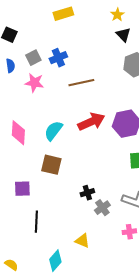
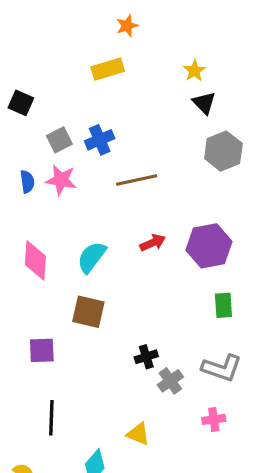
blue semicircle: (10, 66) -> (27, 182), moved
red arrow: (91, 122) -> (153, 243), size x0.6
black line: (36, 222) -> (51, 418), moved

